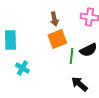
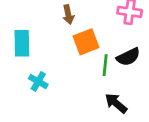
brown arrow: (54, 19) -> (68, 15), moved

